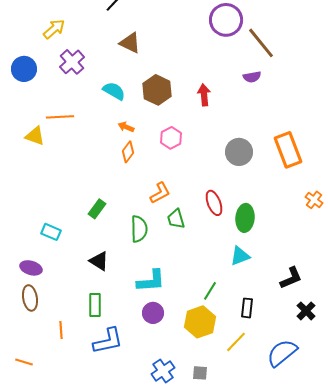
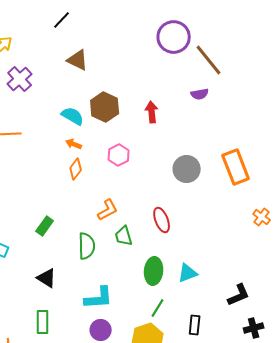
cyan semicircle: (114, 91) -> (73, 116), moved
green ellipse: (245, 218) -> (154, 271), moved
black cross: (306, 311) -> (254, 328), turned 30

